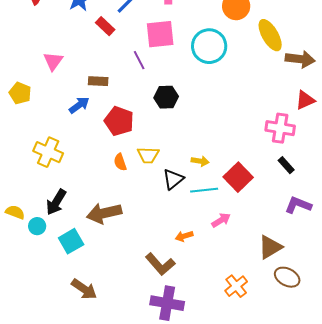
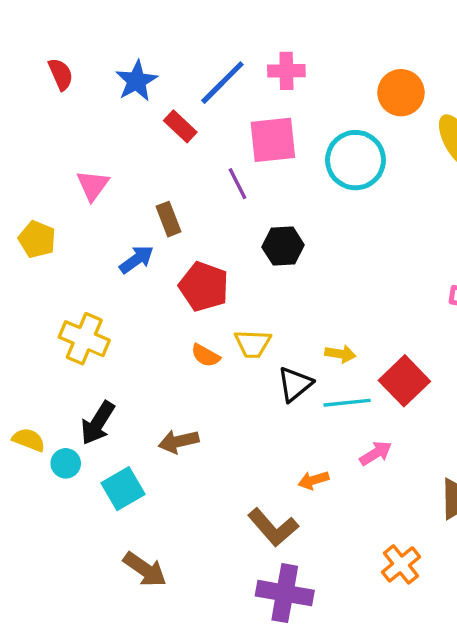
brown rectangle: (98, 81) -> (168, 219), turned 66
orange semicircle: (120, 162) -> (206, 356), turned -42
brown arrow: (104, 213) -> (179, 441), size x0.7

